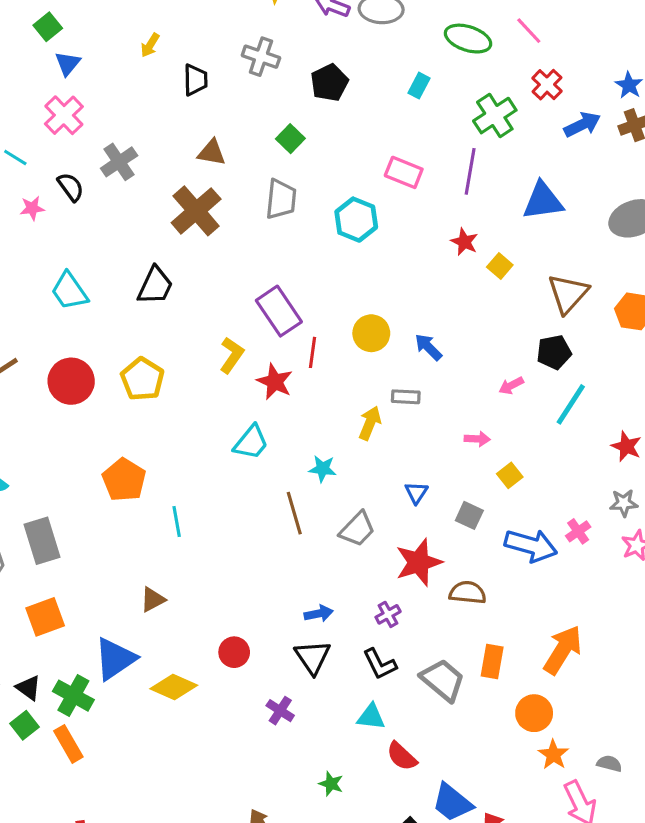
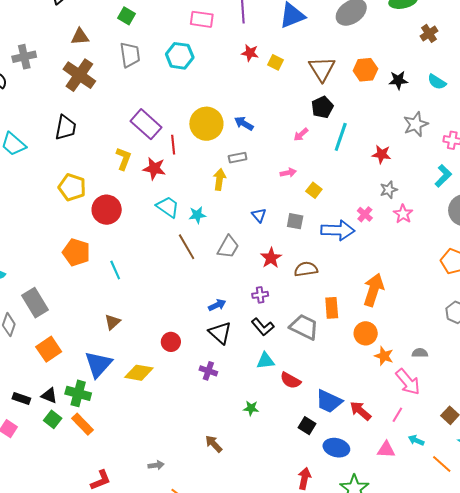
gray cross: (119, 162) -> (24, 57), turned 35
yellow circle: (371, 333) -> (206, 124), size x1.4
red circle: (71, 381) -> (107, 210), moved
cyan trapezoid: (251, 442) -> (168, 207), moved, turned -80
red star: (419, 562) -> (271, 258), size x0.7
purple cross: (388, 614) -> (260, 295), turned 35

